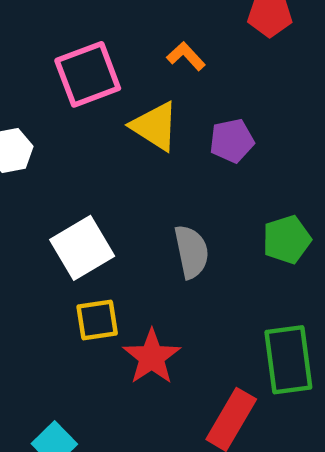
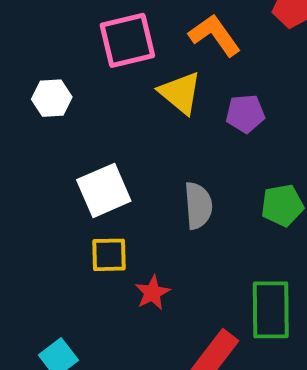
orange L-shape: (186, 56) -> (215, 35), size x1.6
red star: (152, 357) -> (152, 293), size x0.7

